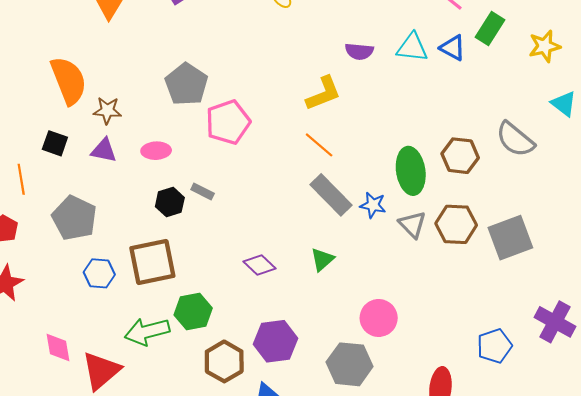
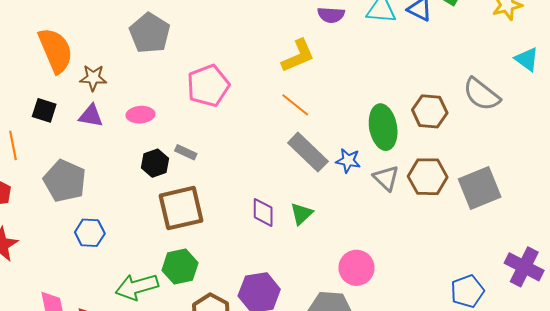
gray pentagon: (186, 84) -> (150, 33), moved
brown square: (152, 262) -> (181, 208), moved
purple diamond: (260, 265) -> (263, 212), moved, turned 48

